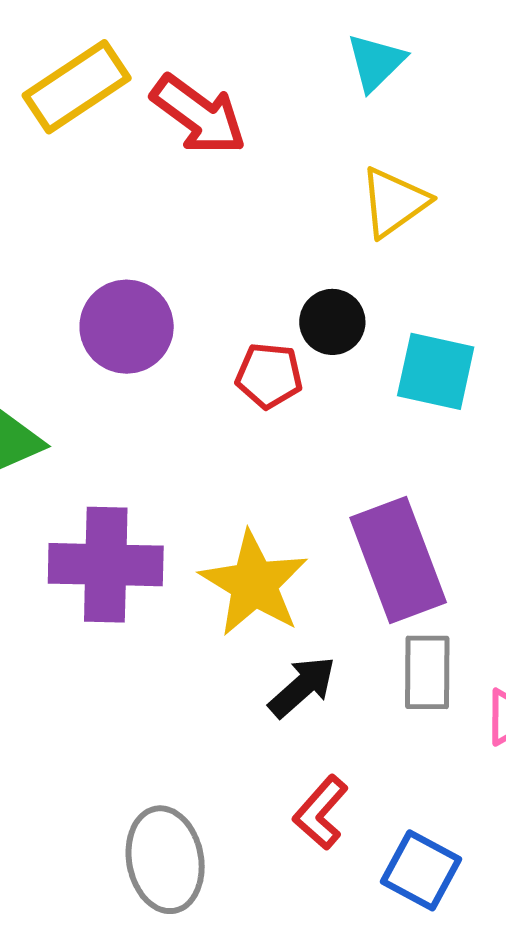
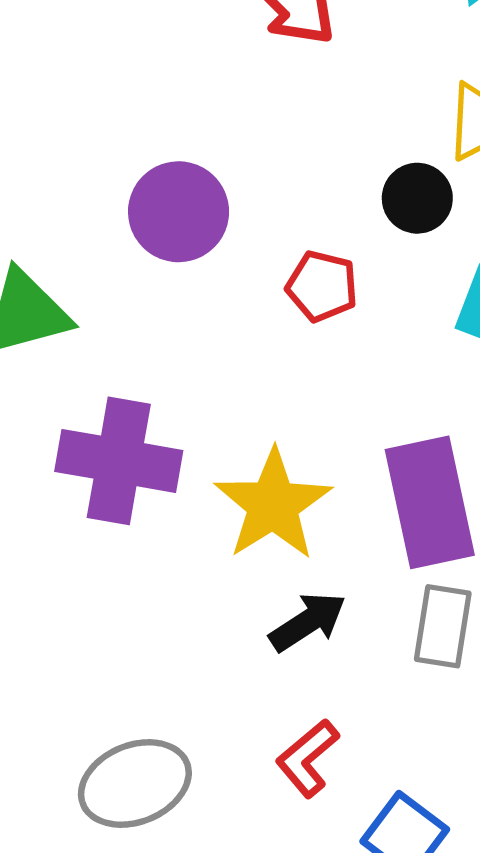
black circle: (332, 322) -> (417, 198), moved
gray ellipse: (165, 860) -> (135, 783), turned 70

